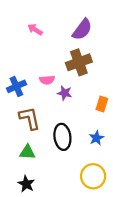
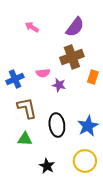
orange rectangle: (102, 104) -> (93, 77), moved
blue star: (96, 138) -> (88, 126), size x1.5
black star: (26, 184) -> (47, 166), moved

